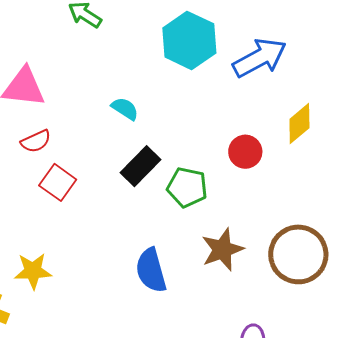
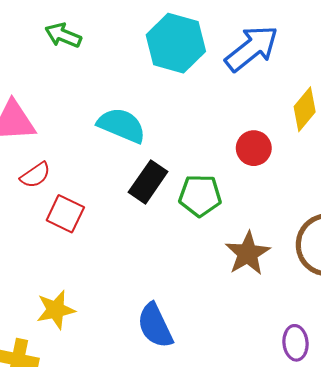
cyan semicircle: (125, 109) -> (121, 125), size x1.6
blue semicircle: (151, 270) -> (155, 326), moved

